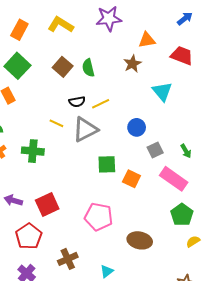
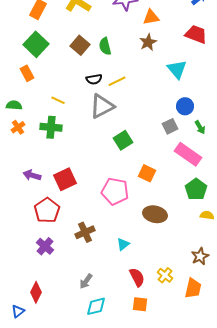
orange triangle: (147, 40) -> (151, 17), moved
yellow line: (56, 123) -> (58, 100), moved
blue circle: (137, 127) -> (185, 106), moved
green square: (107, 164) -> (123, 140), turned -30
orange square: (131, 179) -> (147, 173), moved
yellow semicircle: (193, 241) -> (207, 215), turned 40

